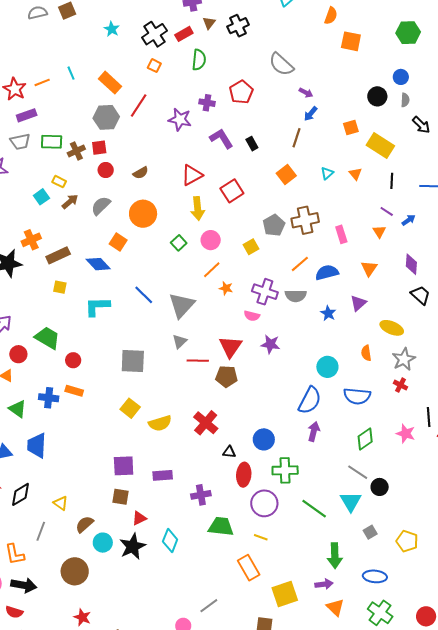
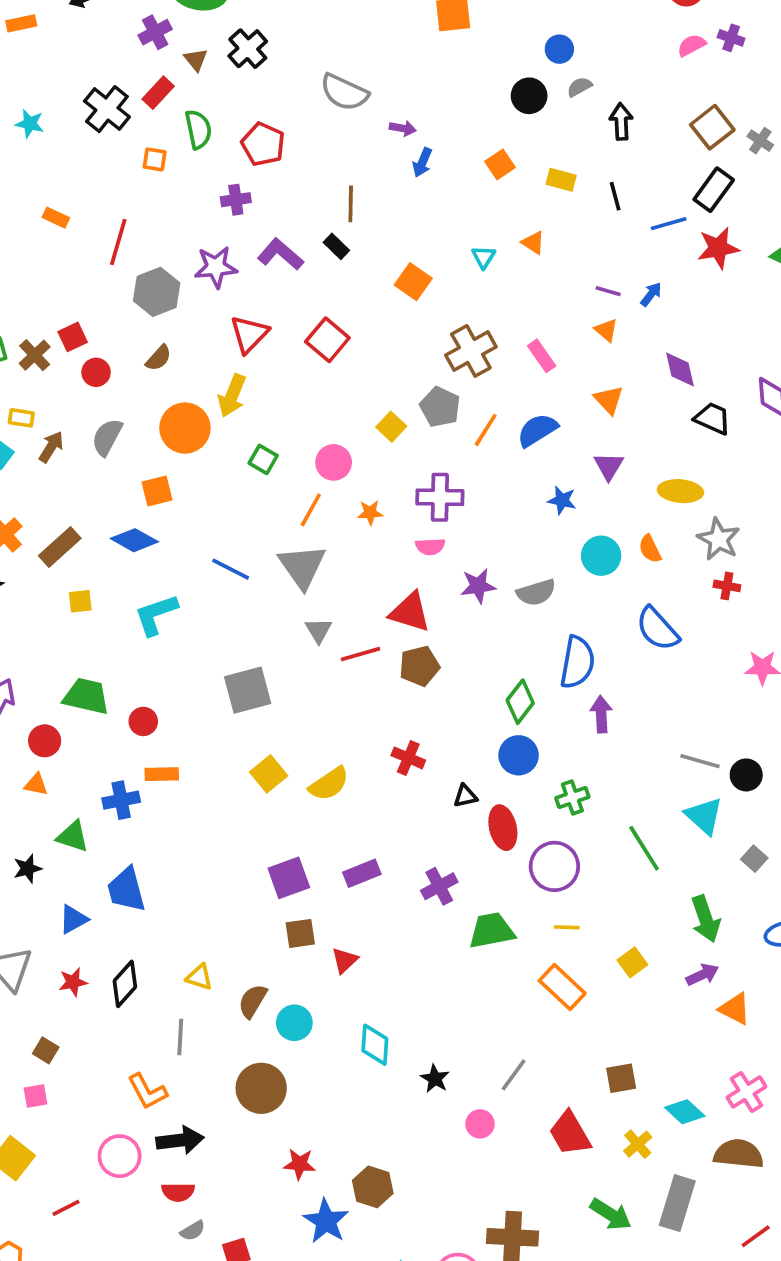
orange square: (154, 66) -> (155, 159), moved
orange rectangle: (110, 83) -> (56, 218), size x0.6
red pentagon: (241, 92) -> (263, 144), moved
gray semicircle: (405, 100) -> (579, 87), turned -104
gray hexagon: (106, 117) -> (157, 292), moved
purple star: (180, 119) -> (216, 267), moved
black arrow: (421, 125) -> (621, 122), turned -120
brown line: (296, 138) -> (351, 204), moved
yellow rectangle: (380, 146) -> (561, 180), size x0.6
black line: (392, 181) -> (615, 196), moved
yellow arrow: (198, 209) -> (232, 396), moved, turned 45
gray pentagon: (274, 225) -> (440, 407), moved
pink circle: (211, 240) -> (334, 462), moved
orange square: (118, 242) -> (157, 491), turned -30
orange line: (212, 270) -> (311, 510), moved
gray semicircle: (296, 296) -> (536, 592), moved
red triangle: (230, 347) -> (410, 612), turned -30
cyan circle: (327, 367) -> (601, 556), moved
blue semicircle: (357, 396) -> (657, 629), turned 60
yellow square: (130, 408) -> (269, 774), turned 30
red cross: (206, 423) -> (408, 758), size x0.7
green diamond: (365, 439) -> (520, 702), moved
green cross: (285, 470) -> (572, 798), size x0.7
green line: (314, 509) -> (644, 848), turned 40
cyan diamond: (170, 540) -> (375, 1045), moved
black star: (133, 546) -> (435, 1079), moved, size x0.6
yellow square: (285, 594) -> (632, 962), moved, size x0.6

